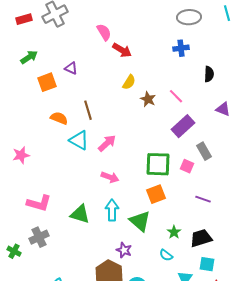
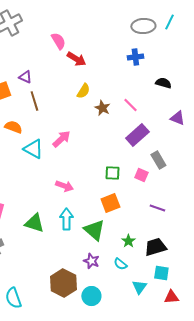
cyan line: (227, 13) -> (169, 22), moved, turned 42
black semicircle: (209, 74) -> (163, 83), turned -77
brown line: (88, 110) -> (34, 101), moved
pink arrow: (107, 143) -> (61, 139), moved
green square: (158, 164) -> (112, 173), size x0.6
purple star: (124, 250) -> (91, 261), moved

